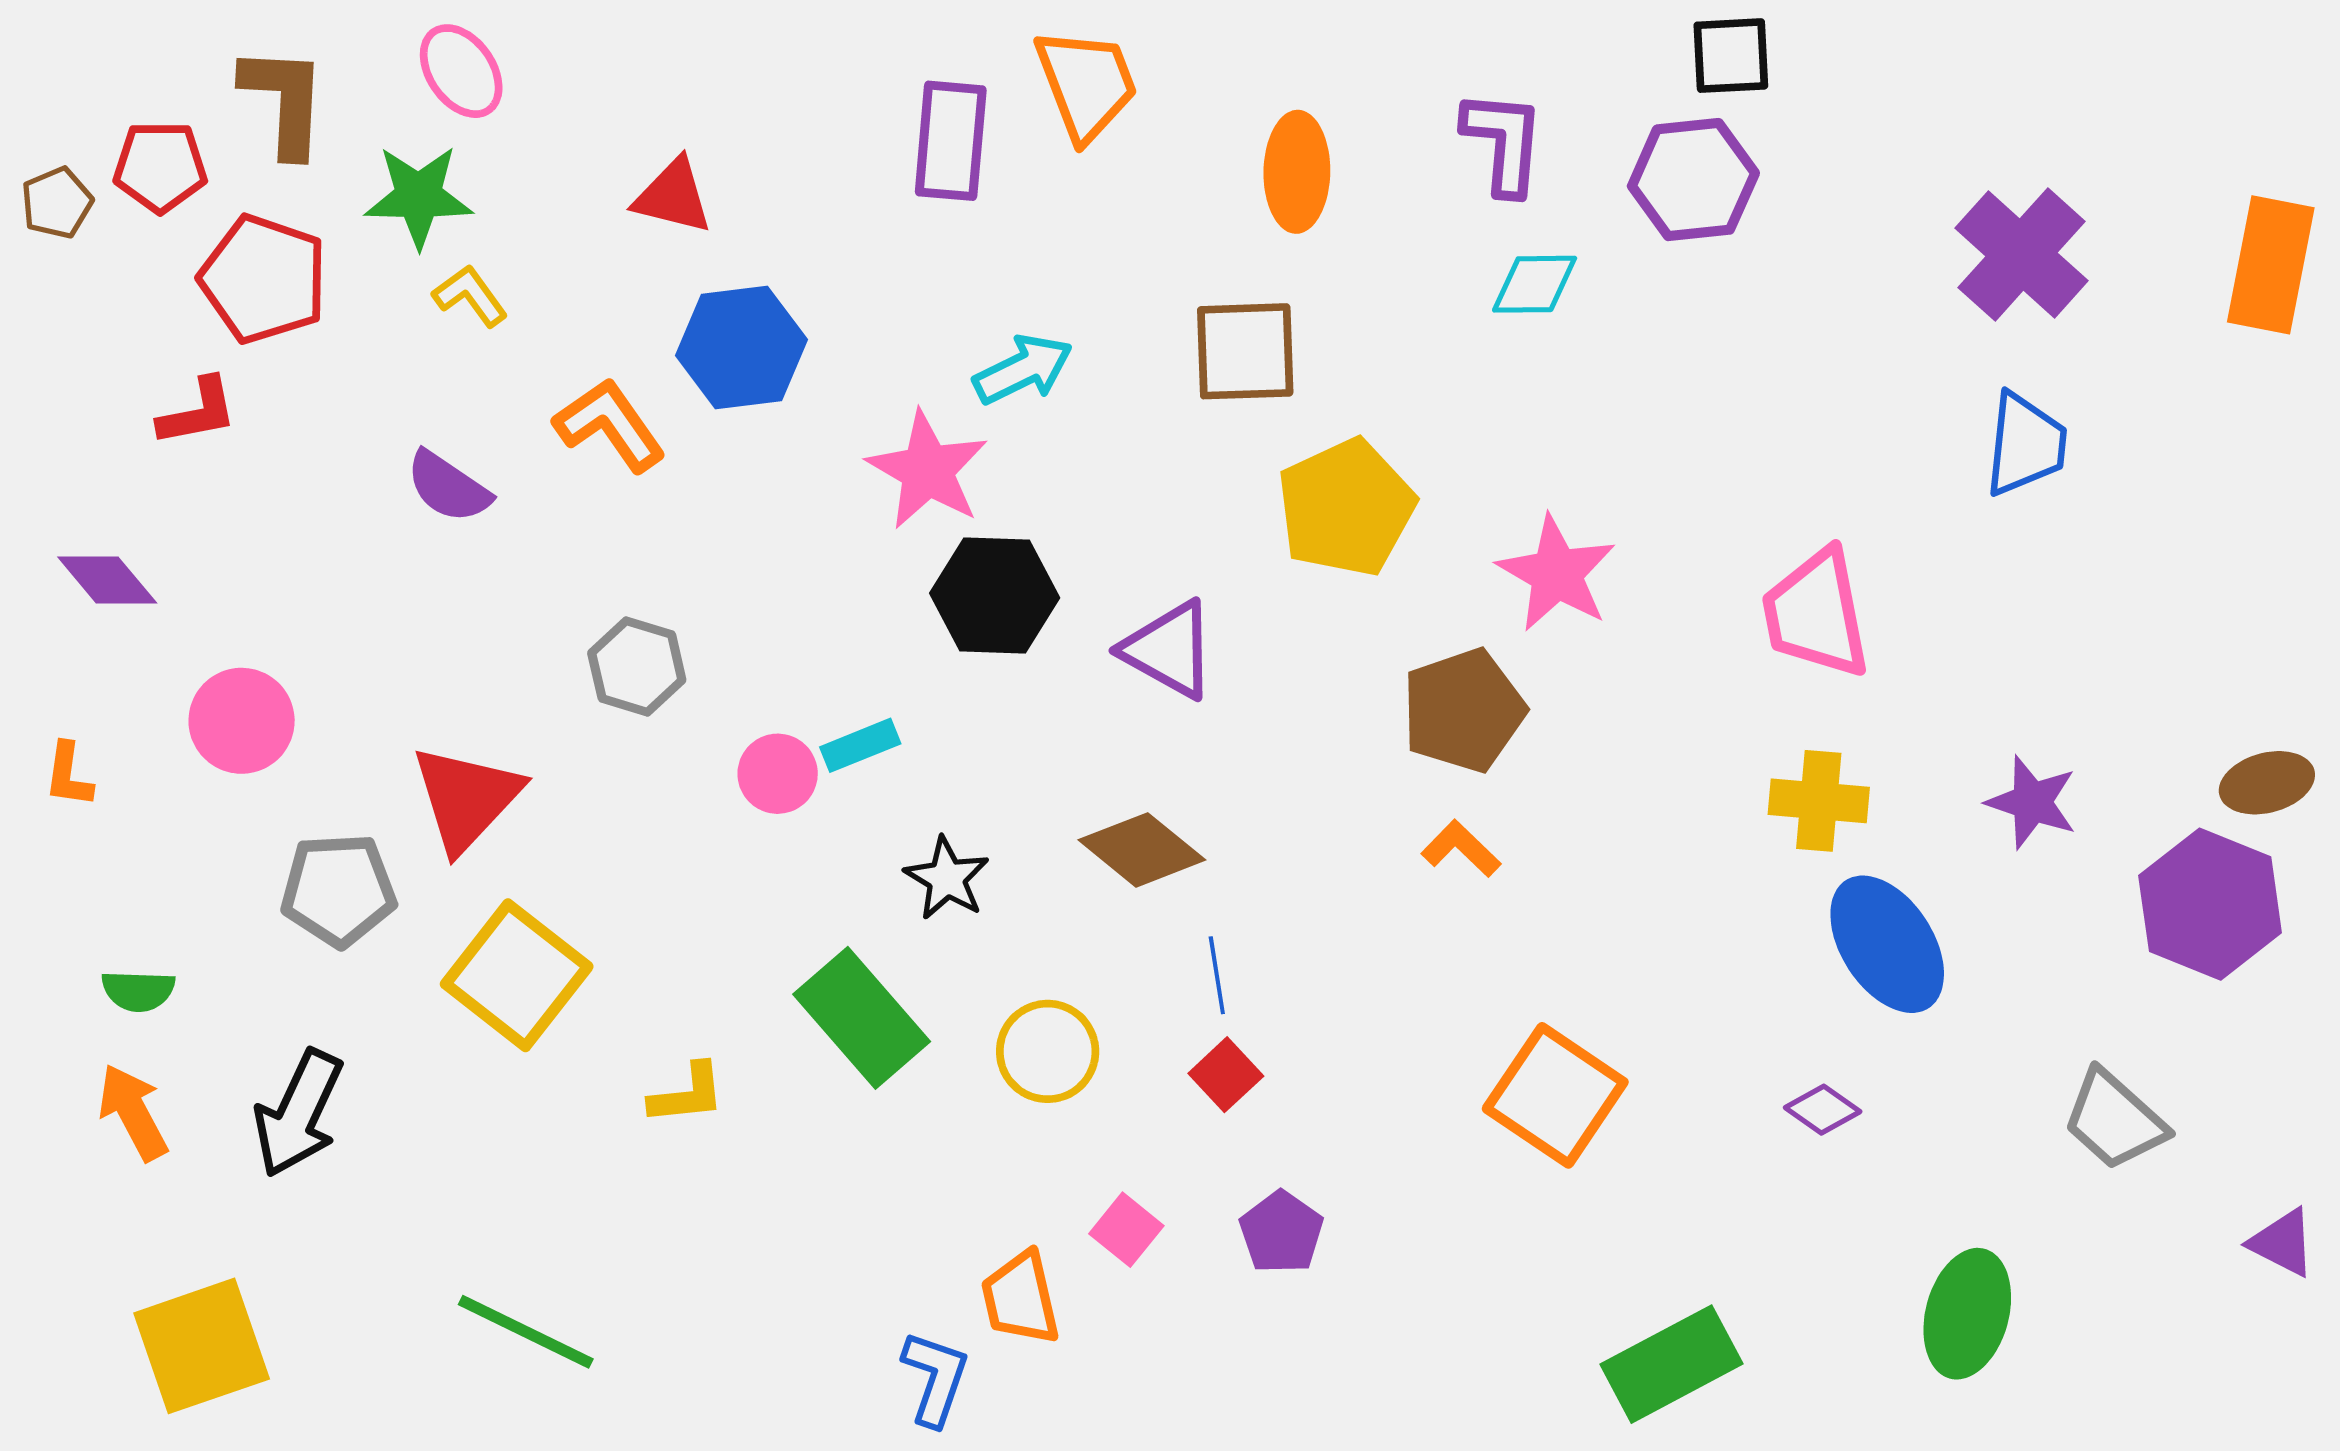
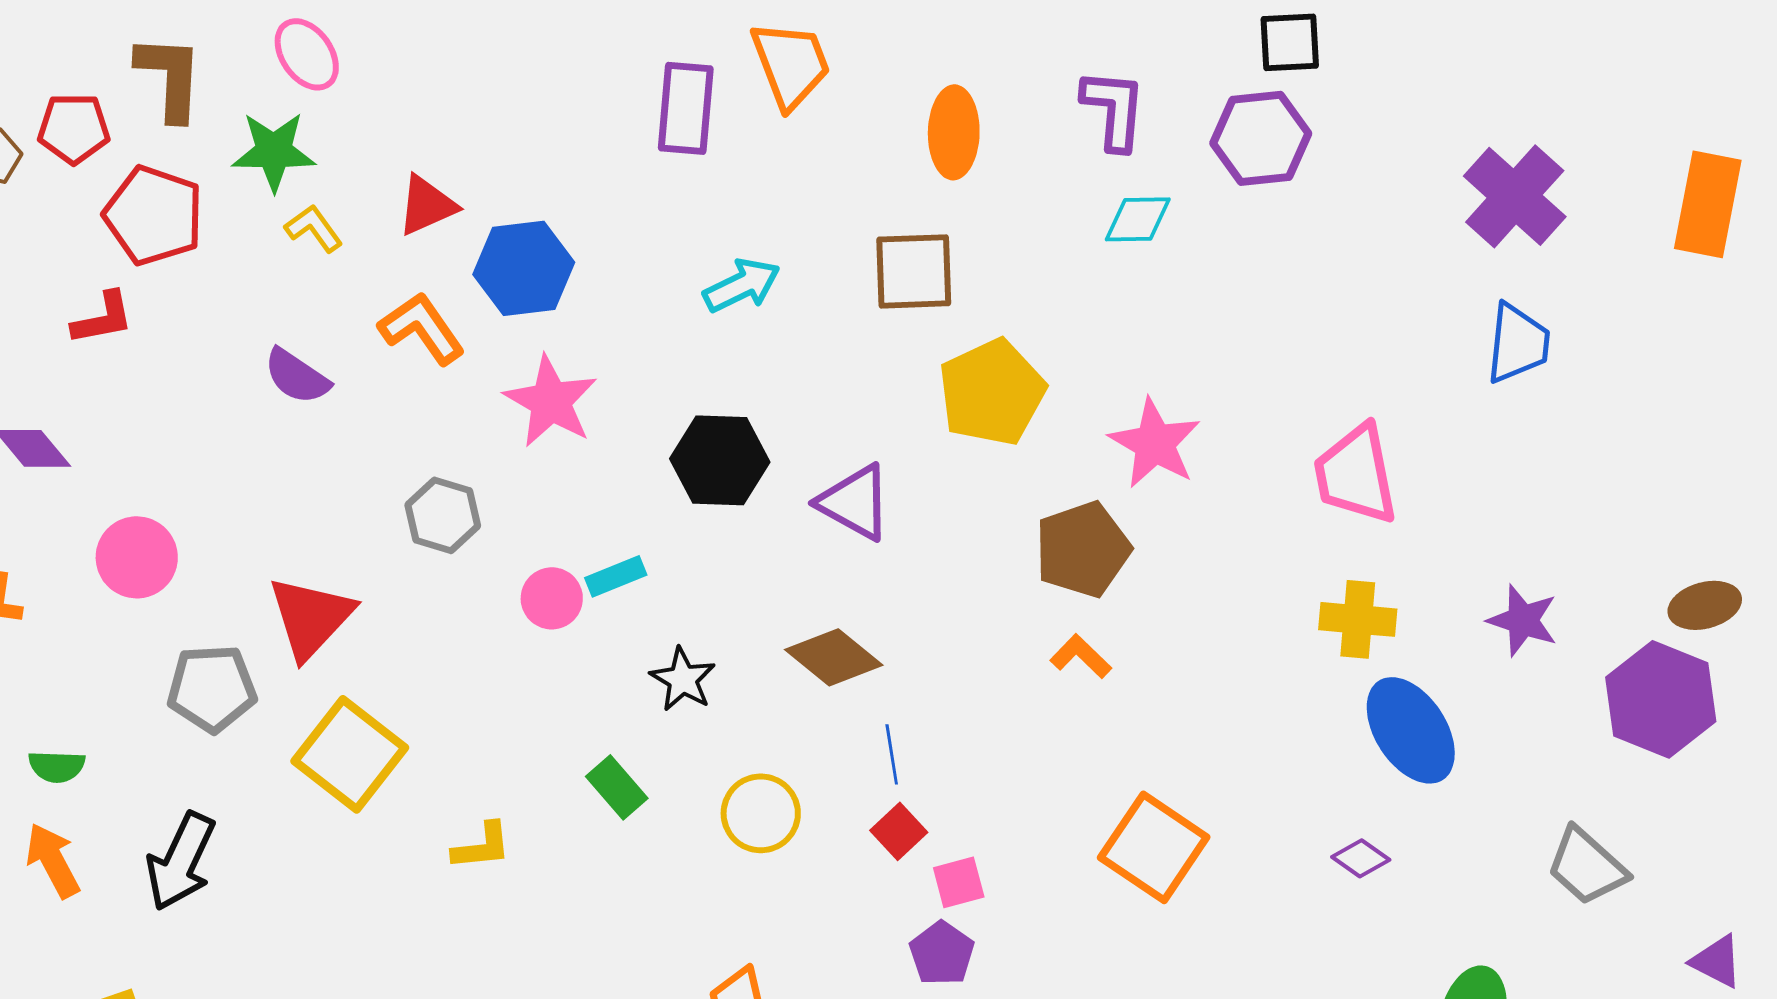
red triangle: (673, 196) -> (427, 205), moved, turned -38
pink star: (927, 470) -> (551, 401), moved
green rectangle: (862, 1018) -> (617, 787), size x0.6
pink square: (1126, 1230) -> (959, 882), moved, turned 36

